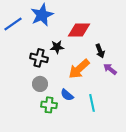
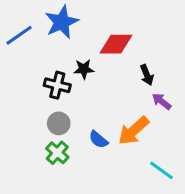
orange arrow: (79, 69) -> (134, 131), moved
cyan line: (92, 103) -> (162, 170), moved, turned -42
green cross: (49, 105) -> (57, 153), moved, turned 35

